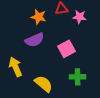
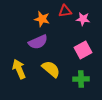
pink square: (67, 49) -> (83, 50), moved
yellow semicircle: (44, 84) -> (51, 69), moved

